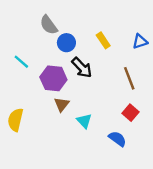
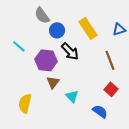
yellow rectangle: (103, 40) -> (88, 28), size x1.5
yellow semicircle: (15, 120) -> (25, 103), moved

